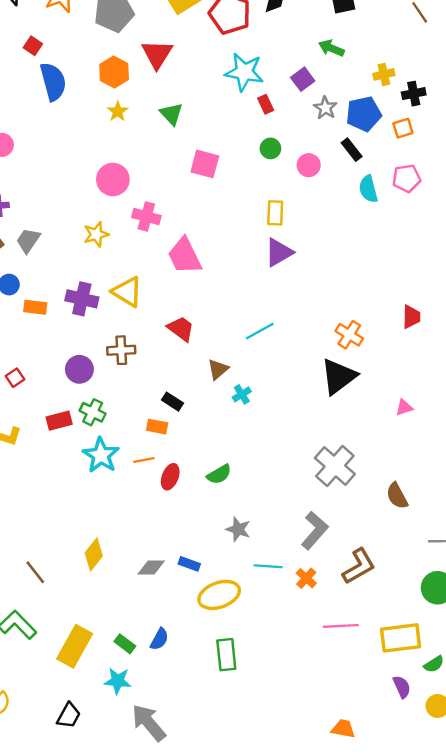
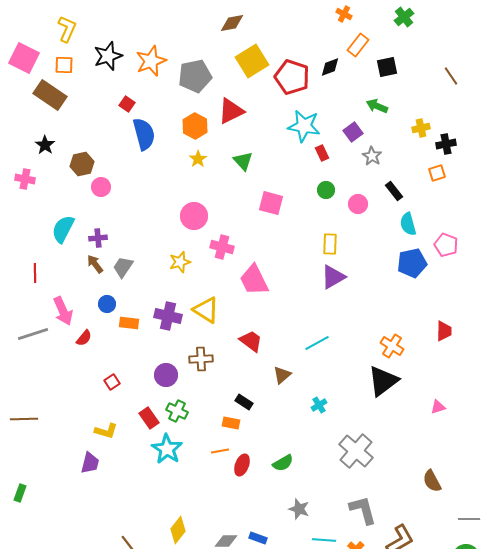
red triangle: (157, 54) -> (231, 111), turned 32
blue pentagon: (364, 114) -> (412, 263), moved
pink pentagon: (407, 178) -> (446, 245), moved, turned 30
cyan cross: (242, 394) -> (319, 405), moved
red rectangle: (59, 421) -> (149, 418), turned 70
cyan star: (101, 455) -> (167, 449), moved
gray cross: (335, 466) -> (356, 451), moved
gray L-shape: (315, 530) -> (363, 510), turned -56

